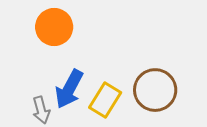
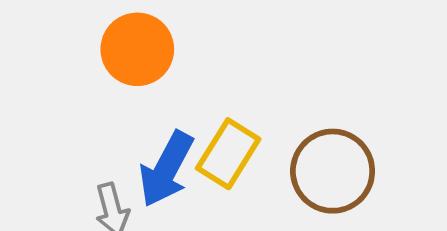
yellow rectangle: (105, 100) -> (228, 154), moved

